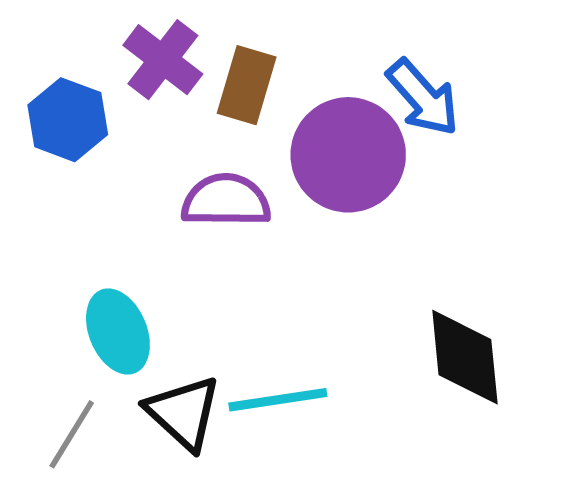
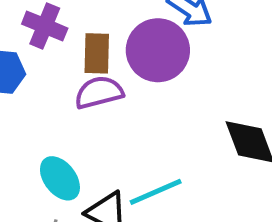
brown rectangle: (247, 85) -> (97, 53), moved

